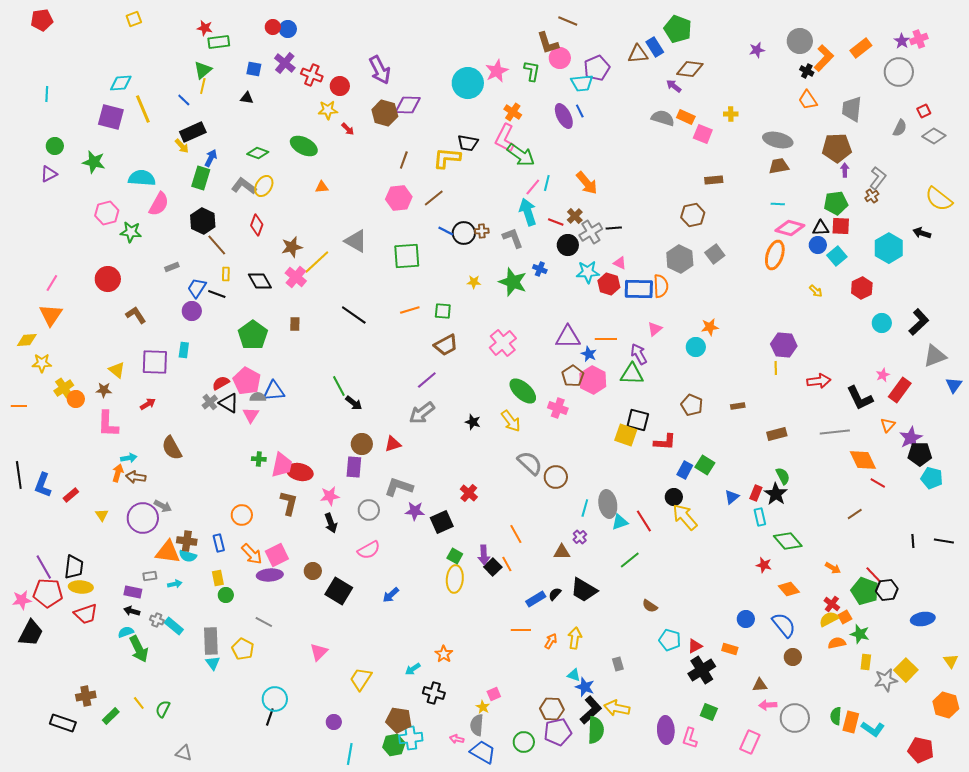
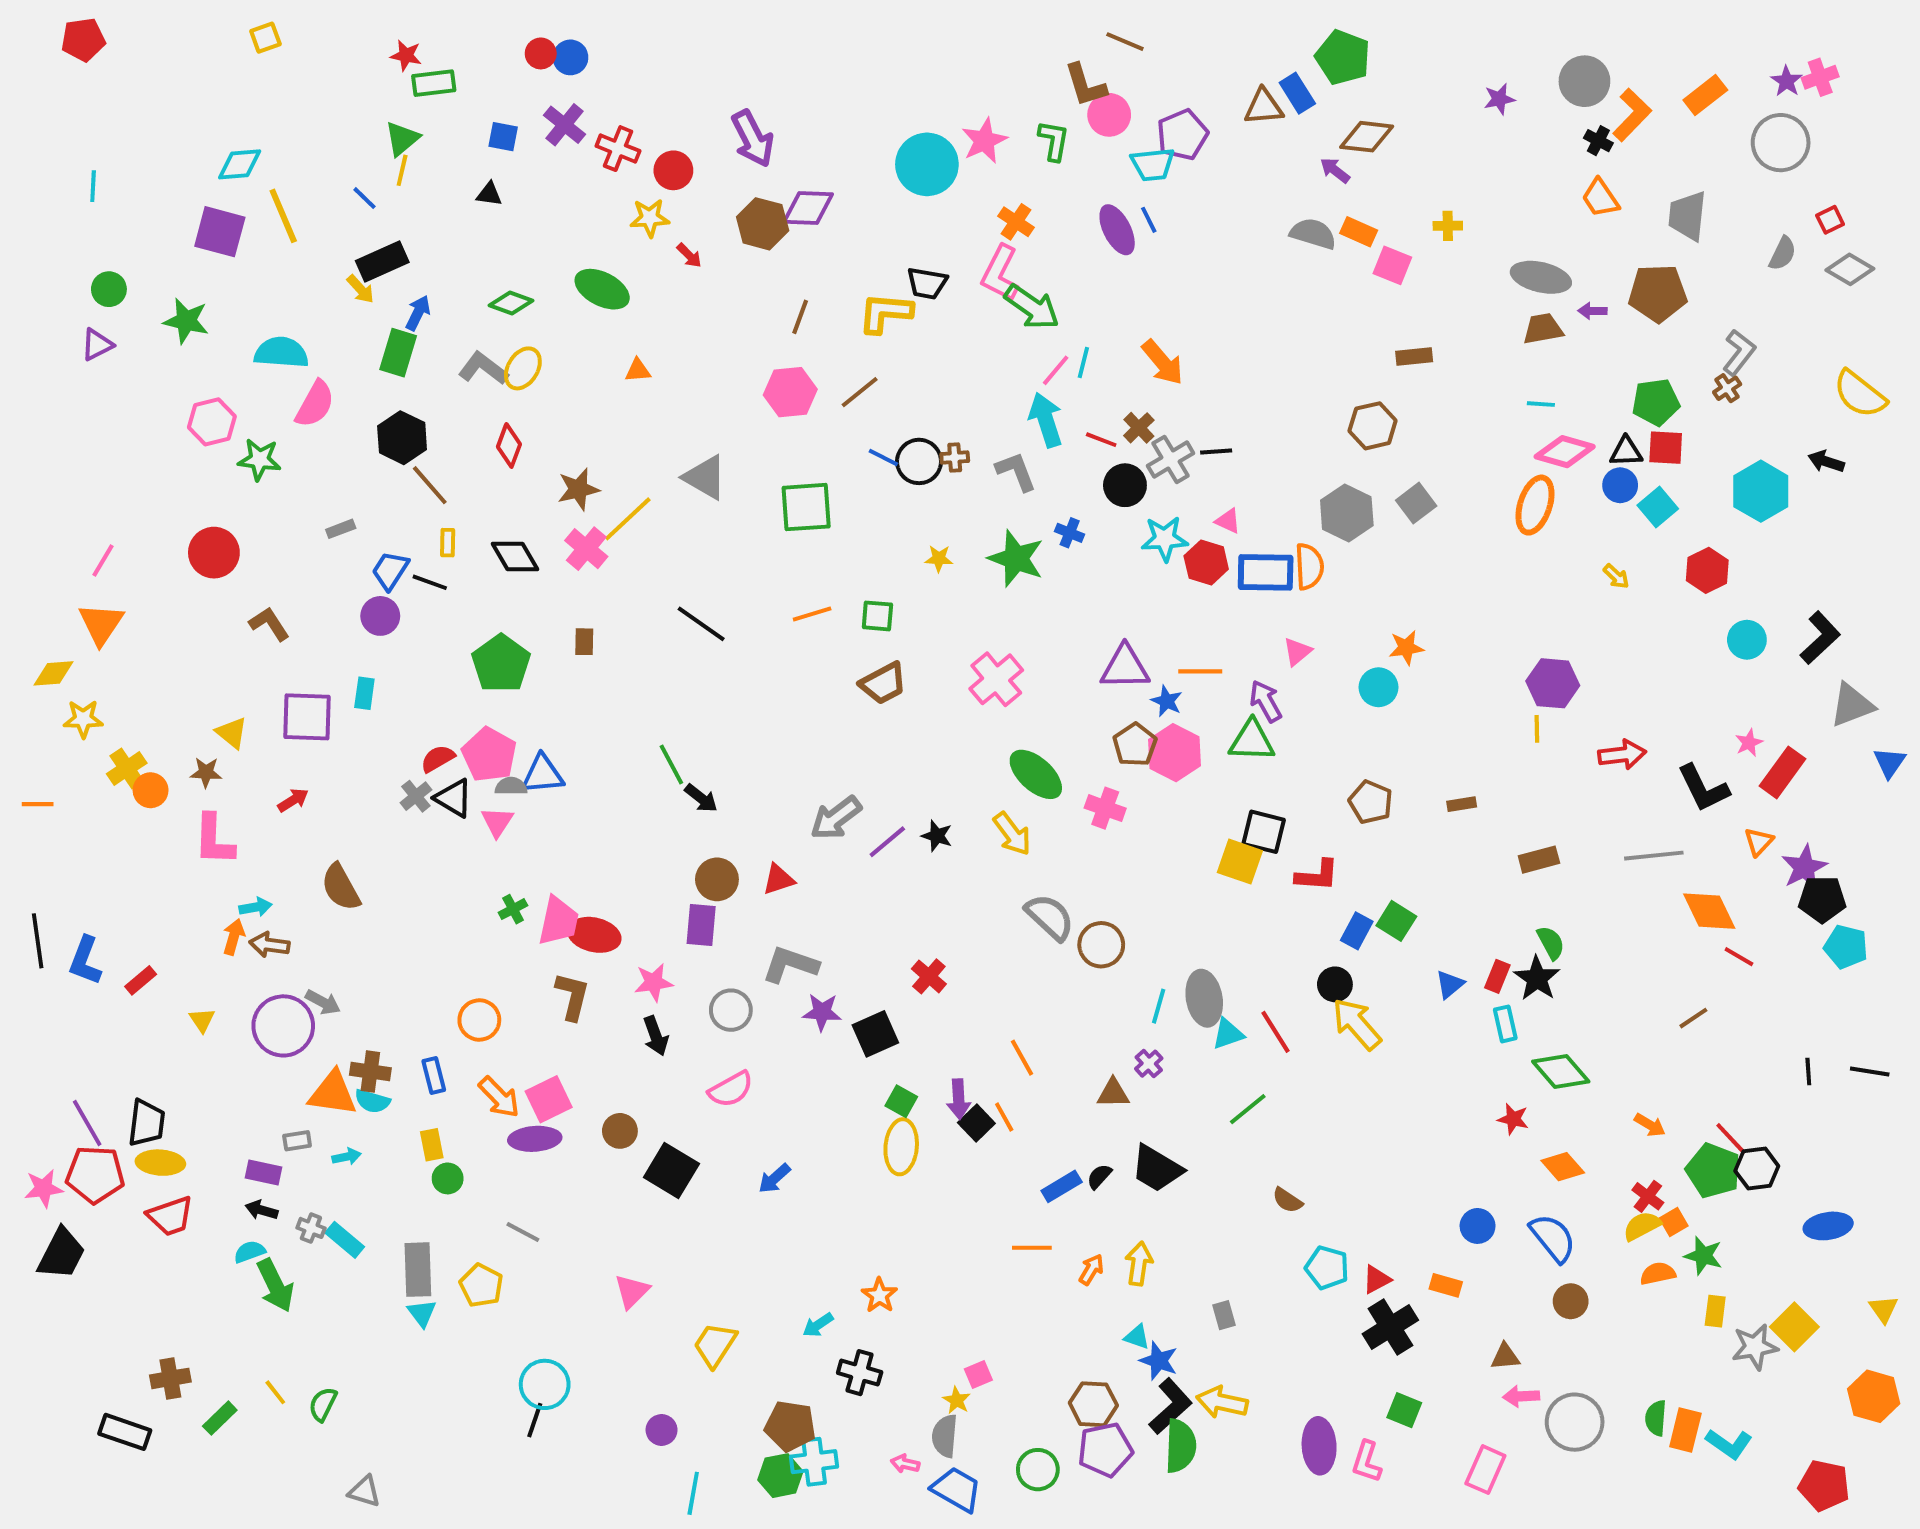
purple arrow: (845, 170) -> (1592, 311), moved, turned -88
purple line: (427, 380) -> (887, 842), moved
green cross: (259, 459) -> (513, 909), turned -32

